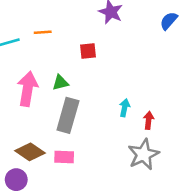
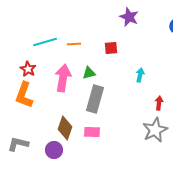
orange line: (43, 32) -> (74, 44), moved
cyan arrow: (125, 108) -> (140, 75), moved
brown diamond: (30, 152) -> (65, 128), turned 75

